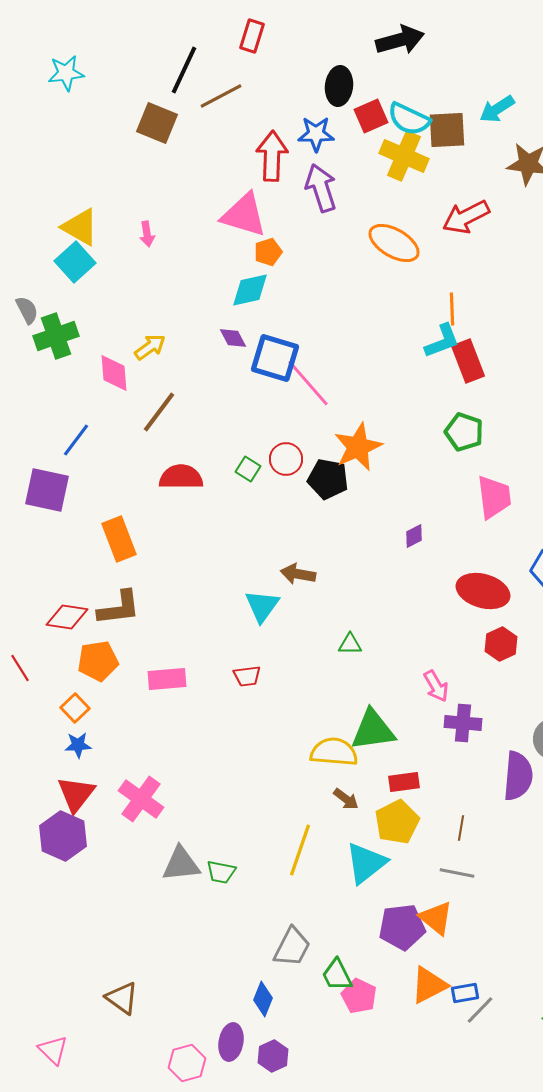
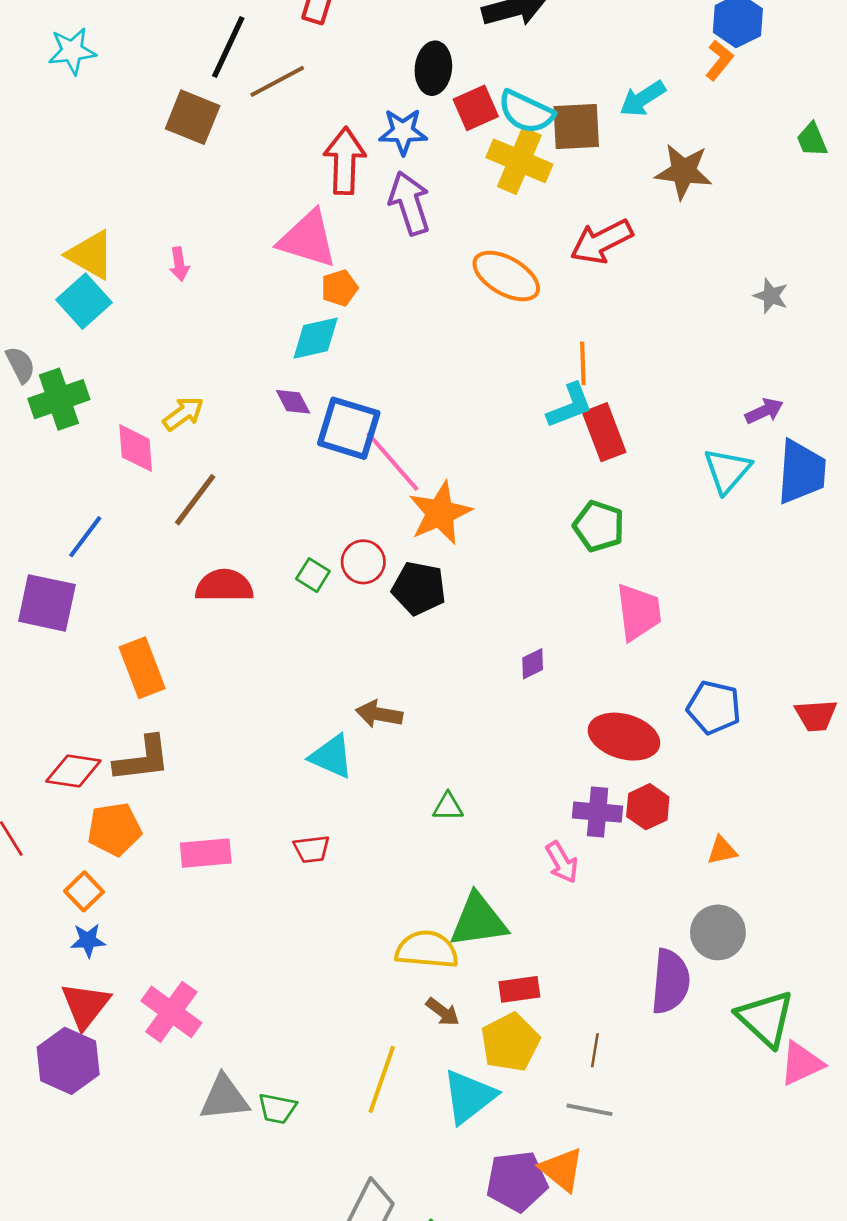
orange star: (358, 447) -> (440, 513), moved
cyan triangle: (262, 606) -> (331, 756), turned -42
purple cross: (463, 723) -> (598, 812), moved

